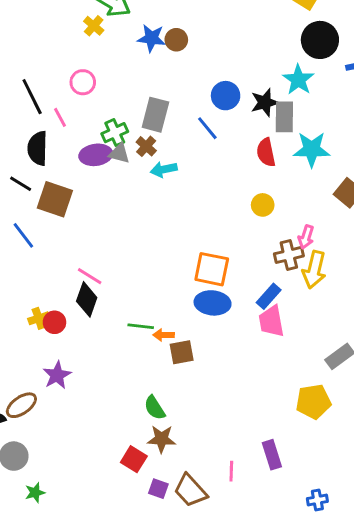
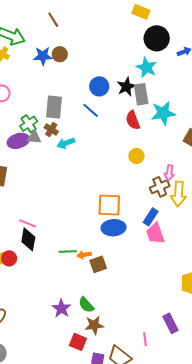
purple star: (57, 375) -> (61, 308), moved

